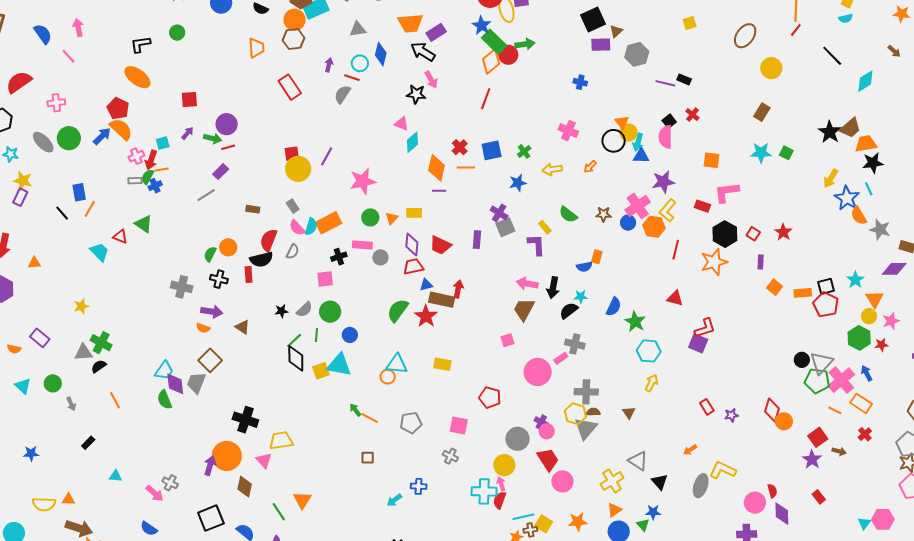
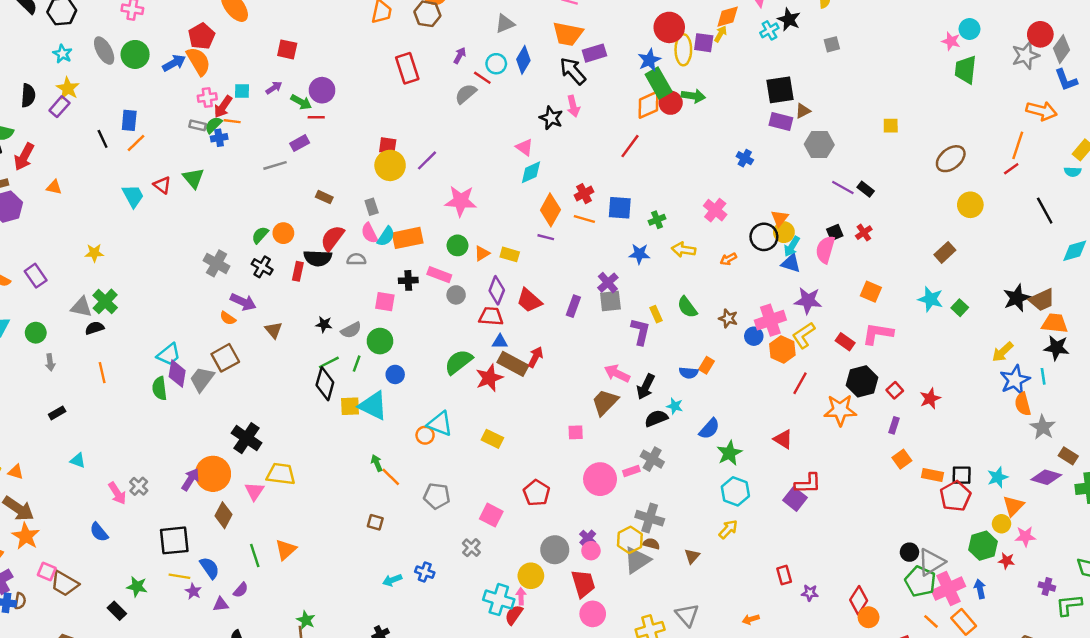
gray triangle: (358, 29) -> (505, 24), turned -30
gray semicircle: (293, 252) -> (356, 259), turned -133

